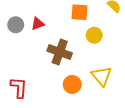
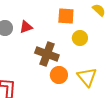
orange circle: (72, 84) -> (59, 75), moved

